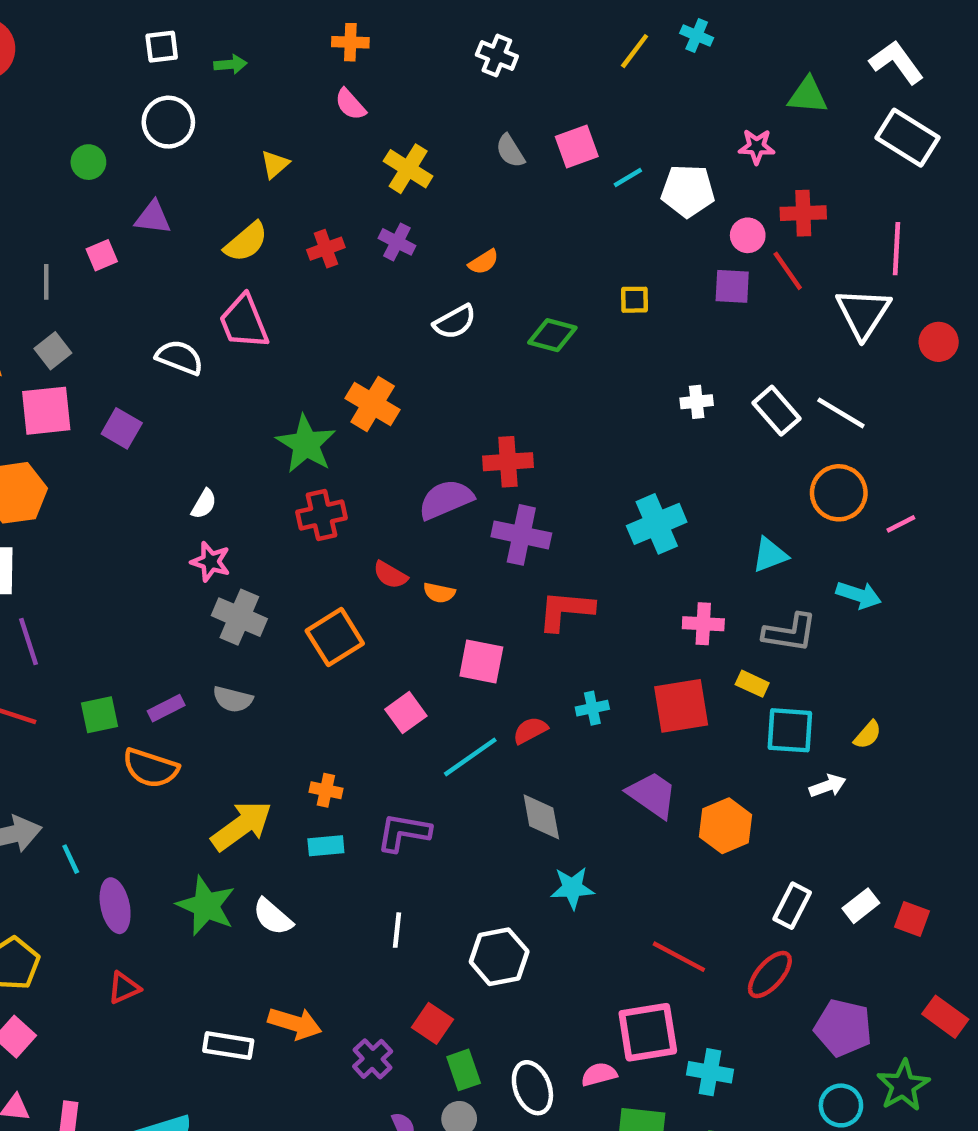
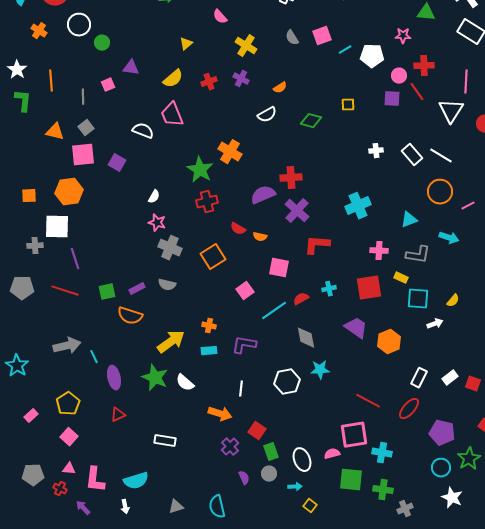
white circle: (168, 122) -> (79, 25), moved
purple cross: (521, 535) -> (297, 211), turned 30
white hexagon: (499, 957) -> (287, 382), moved
orange arrow: (295, 1023) -> (220, 414), moved

